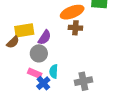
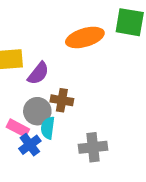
brown cross: (75, 28) -> (62, 100), moved
gray circle: (39, 53) -> (37, 111), moved

